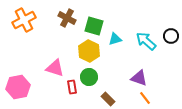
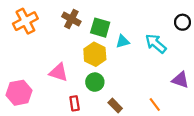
black circle: (171, 36) -> (182, 22), moved
purple triangle: (139, 78) -> (180, 80), moved
red rectangle: (72, 87) -> (75, 103), moved

